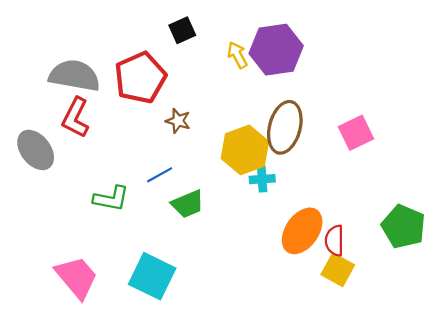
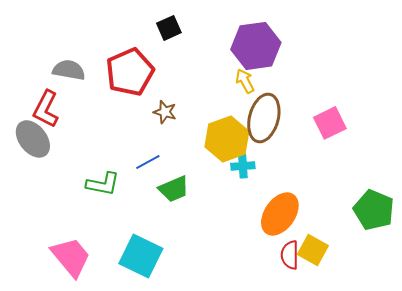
yellow arrow: (237, 55) -> (245, 81), moved
gray semicircle: (74, 76) -> (69, 70), size x0.7
red L-shape: (76, 118) -> (46, 109), moved
red semicircle: (334, 241) -> (290, 255), moved

